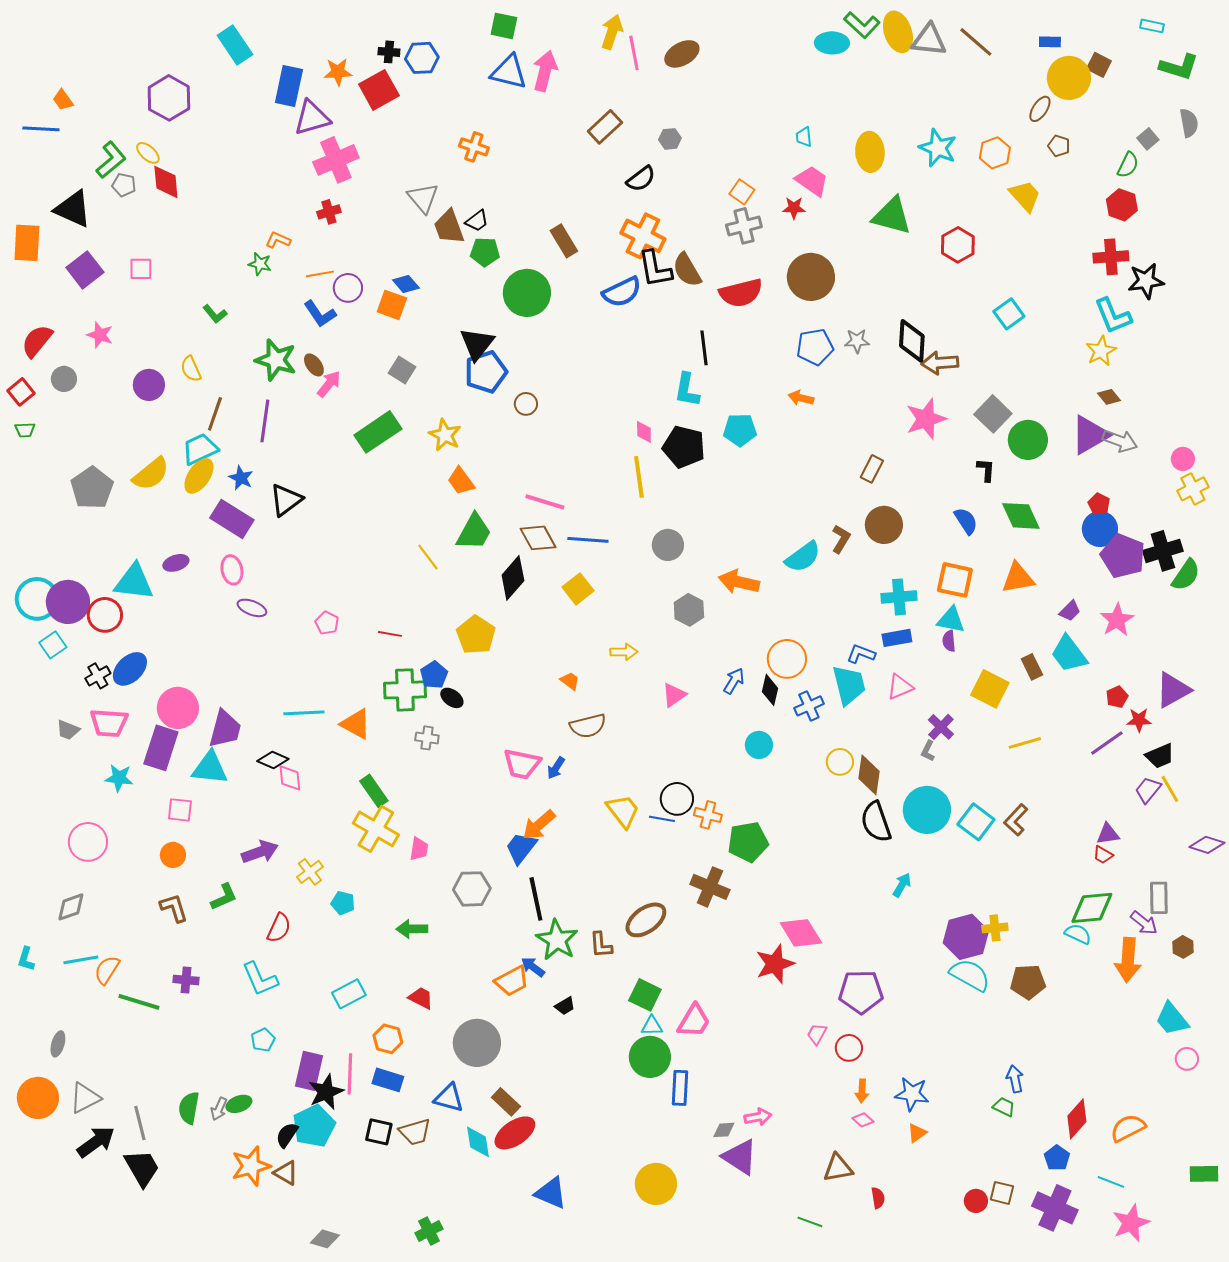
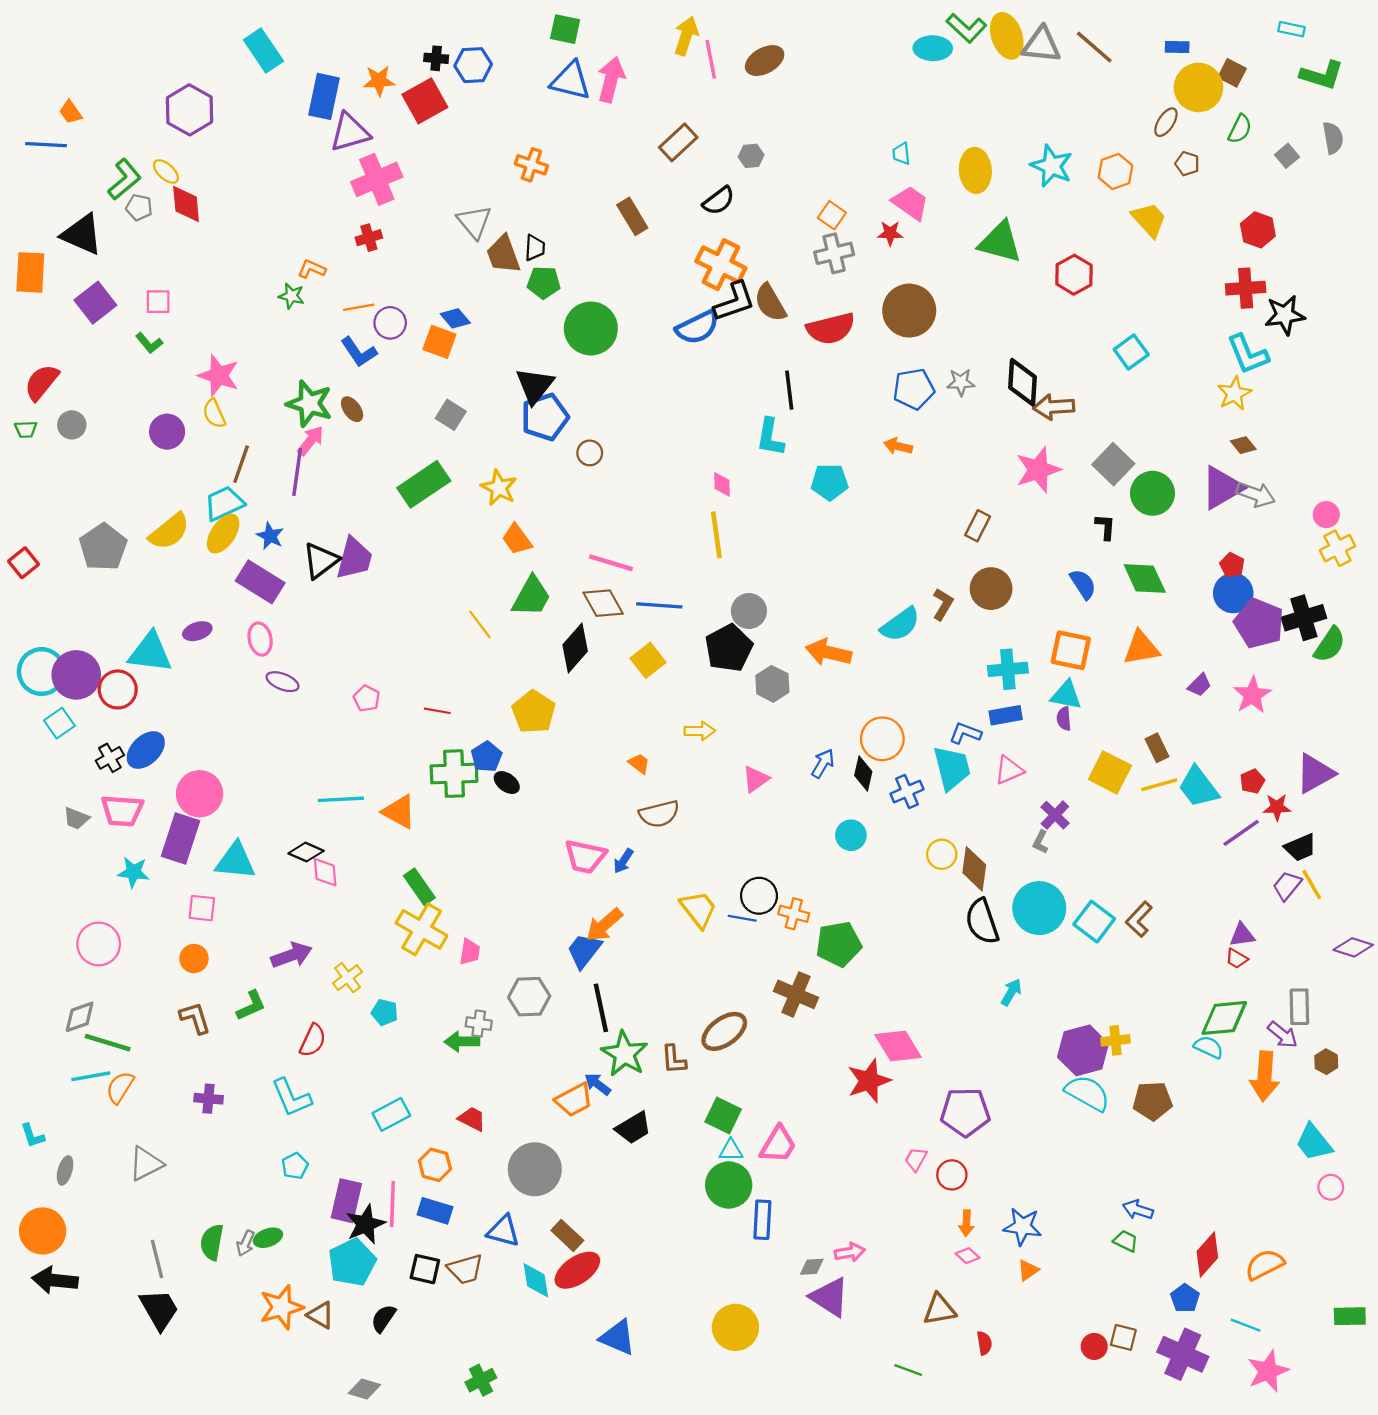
green semicircle: (1128, 165) -> (1240, 129), moved
black trapezoid: (477, 221) -> (535, 248), turned -50
brown rectangle: (564, 241) -> (632, 216), moved
black L-shape: (655, 269) -> (734, 302), turned -99
green L-shape: (215, 314) -> (149, 343), moved
pink star: (100, 335) -> (219, 376), moved, size x1.4
pink arrow: (329, 384) -> (311, 441), moved
red square: (21, 392) -> (24, 563), moved
green trapezoid: (25, 430) -> (26, 429), moved
black pentagon: (684, 447) -> (729, 648), moved, turned 30
cyan trapezoid: (1069, 654) -> (1198, 787), moved
purple trapezoid: (225, 729) -> (354, 558), moved
gray cross: (427, 738) -> (479, 1024), moved
yellow line: (1025, 743) -> (1159, 785), moved
cyan L-shape: (26, 959) -> (33, 1136), moved, turned -35
green line: (139, 1002) -> (108, 1043), moved
black trapezoid: (565, 1006) -> (633, 1128), size x1.6
blue arrow: (1015, 1079) -> (1138, 1210), turned -60
gray triangle: (85, 1098) -> (146, 1164), moved
black semicircle: (287, 1135) -> (383, 1318), moved
black arrow: (96, 1142) -> (55, 1280), moved, turned -138

